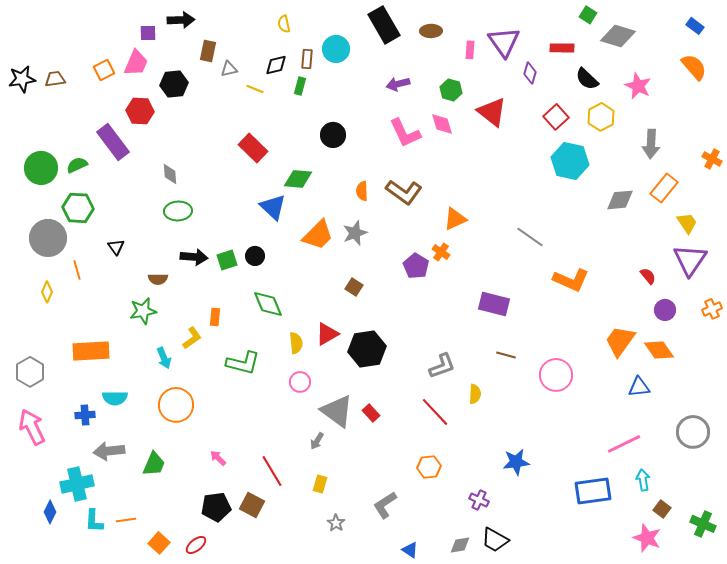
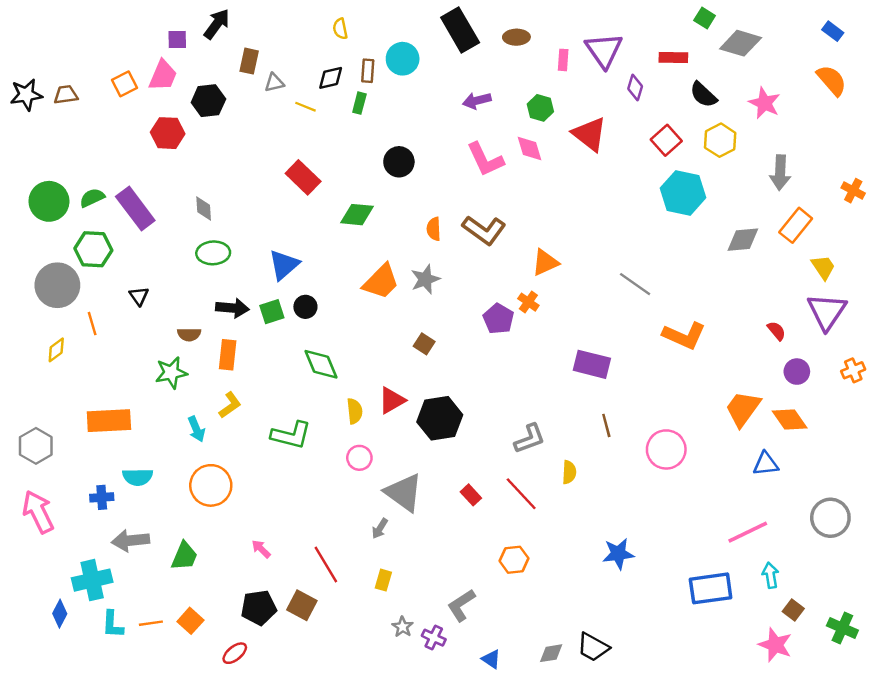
black arrow: (181, 20) -> (217, 24), turned -52
purple rectangle: (113, 142) -> (135, 209), moved
blue triangle: (273, 207) -> (284, 265), moved, turned 36
yellow diamond: (47, 292) -> (56, 350), turned 30
orange rectangle: (215, 317) -> (228, 355), moved, size x1.4
brown line: (506, 355) -> (606, 425), turned 60
red rectangle: (371, 413) -> (471, 495), moved
purple cross: (479, 500) -> (434, 638), moved
orange square: (159, 543) -> (190, 621), moved

